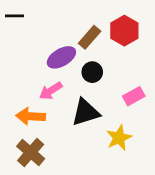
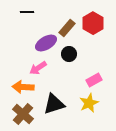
black line: (15, 16) -> (27, 12), moved
pink rectangle: (134, 96) -> (94, 80), moved
black triangle: (86, 112) -> (54, 104), moved

